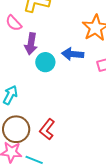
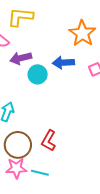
purple arrow: (31, 44) -> (21, 58), turned 75

